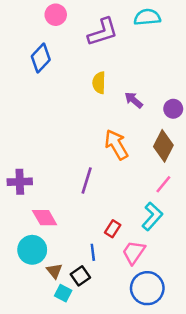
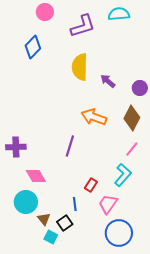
yellow semicircle: (99, 83) -> (80, 67), size x1.5
orange arrow: (116, 145) -> (94, 117), turned -40

